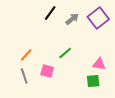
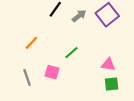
orange line: (26, 55) -> (31, 43), moved
green square: (93, 81) -> (112, 84), moved

